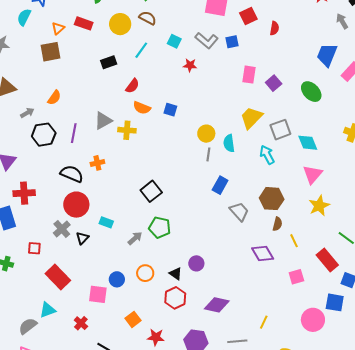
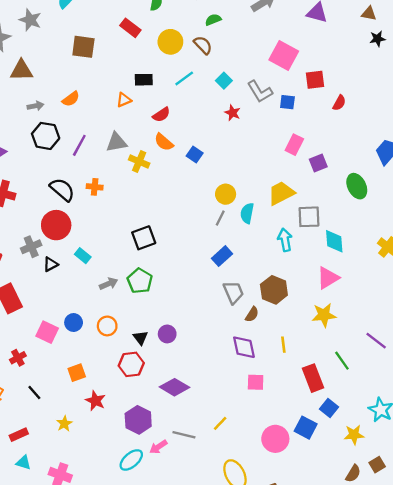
orange triangle: (58, 28) -> (124, 100), moved
brown semicircle: (277, 224) -> (252, 314), moved
pink square: (296, 277) -> (256, 382), moved

